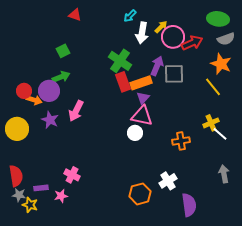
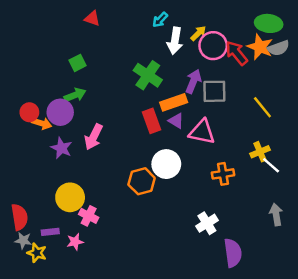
red arrow: (192, 43) -> (237, 53), turned -105
orange star: (221, 64) -> (260, 47), moved
red rectangle: (123, 82) -> (151, 121), moved
purple triangle: (143, 98) -> (176, 121), turned -40
pink triangle: (142, 116) -> (202, 132), moved
yellow circle: (17, 129) -> (70, 197), moved
white circle: (135, 133) -> (166, 164), size x1.5
orange hexagon: (140, 194) -> (142, 181), moved

